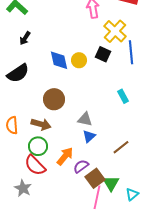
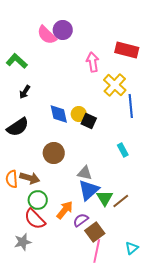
black square: (103, 54) -> (89, 121), moved
brown arrow: (41, 124) -> (30, 178), moved
blue triangle: (89, 136) -> (89, 190), size x1.6
green triangle: (111, 183) -> (105, 198), moved
gray star: (23, 188) -> (23, 242), turned 30

